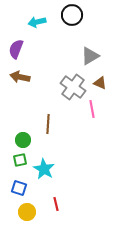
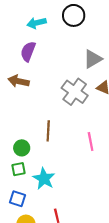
purple semicircle: (16, 49) -> (28, 51), moved
pink line: (92, 109) -> (91, 142), moved

